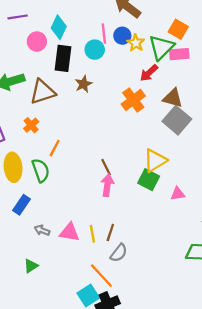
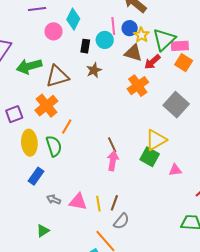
orange square: (178, 29) -> (184, 63), moved
black rectangle: (63, 58) -> (85, 46), moved, size x0.6
brown triangle: (173, 98) -> (133, 53), moved
orange cross: (31, 125) -> (46, 106), size x1.6

